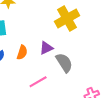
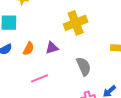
gray semicircle: (64, 63) -> (84, 66), moved

